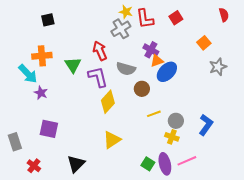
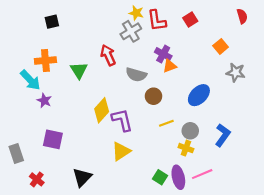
gray star: (218, 67) -> (236, 72), turned 30
blue ellipse: (167, 72) -> (199, 95), moved
purple L-shape: (98, 77) -> (122, 120), moved
yellow diamond: (108, 102) -> (102, 110), moved

